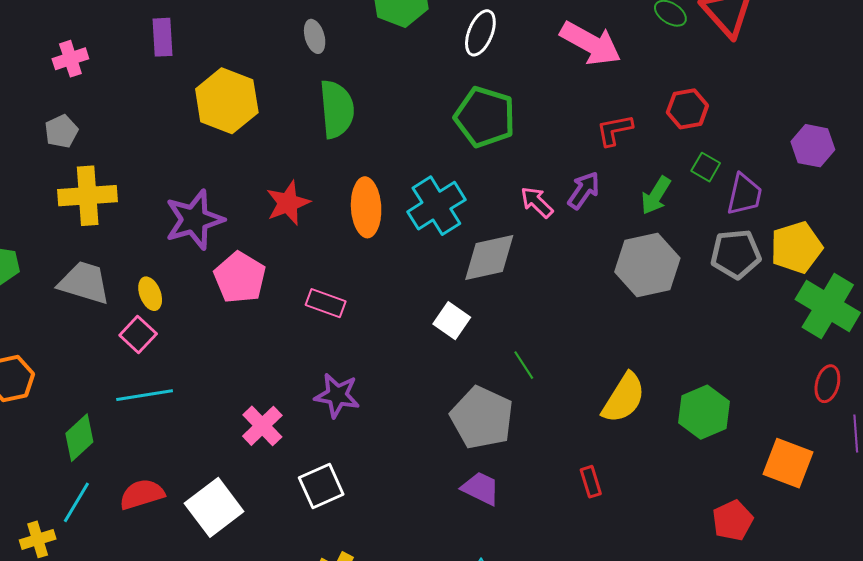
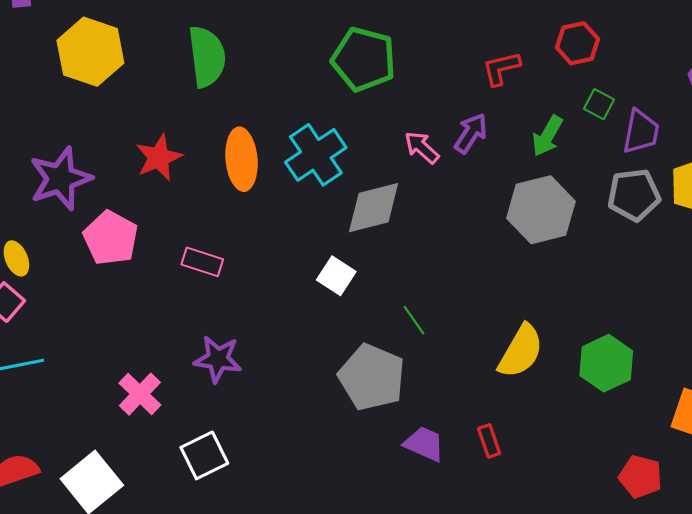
purple trapezoid: (481, 488) -> (424, 444), moved
red pentagon: (733, 520) -> (640, 477), turned -30

